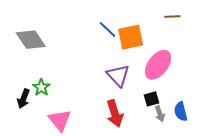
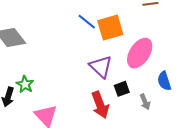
black square: (151, 99) -> (122, 89), moved
blue semicircle: (181, 111) -> (164, 81), moved

